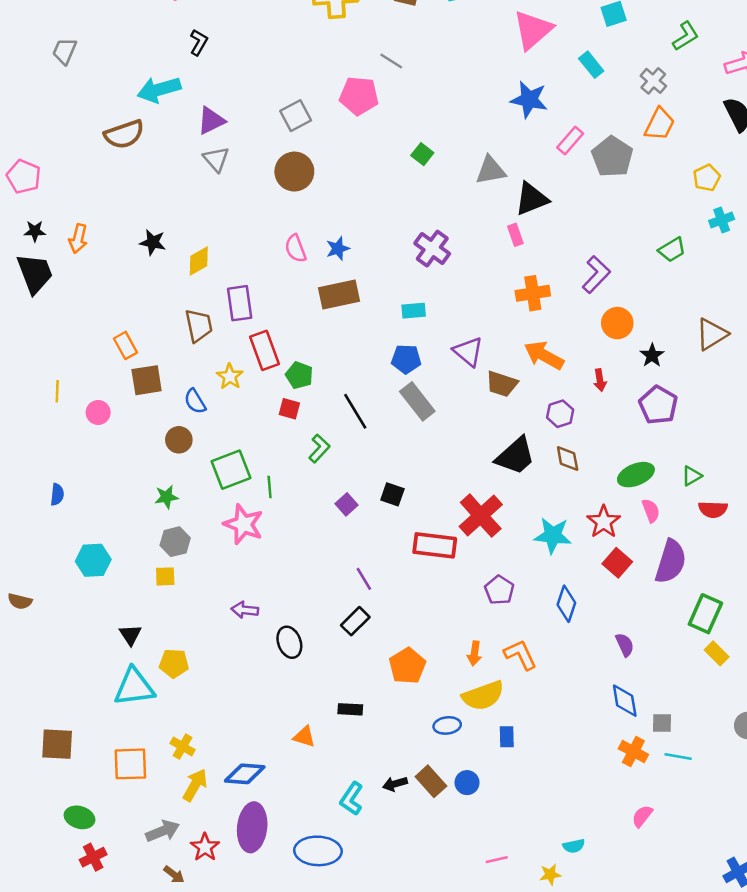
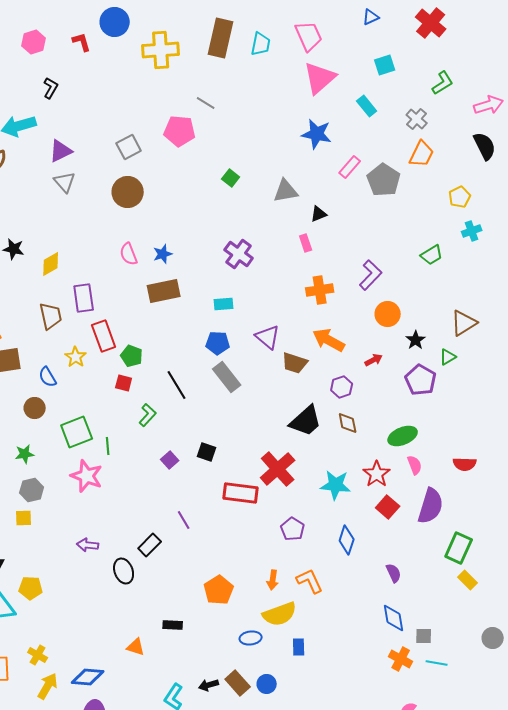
black triangle: (532, 199) -> (319, 214), size x0.6
red arrow: (600, 380) -> (374, 360), turned -108
green triangle: (692, 476) -> (448, 357), moved
black rectangle: (355, 621) -> (150, 545), moved

